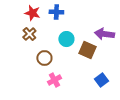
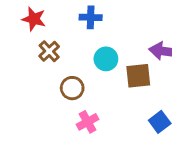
red star: (32, 13) -> (34, 19), moved
brown square: (87, 50) -> (138, 76), turned -30

